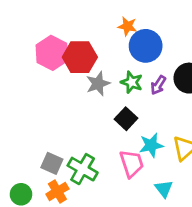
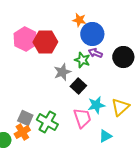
gray star: (98, 84) -> (62, 72), moved
purple arrow: (158, 85) -> (95, 53), moved, turned 80
cyan triangle: (164, 189) -> (105, 136), turned 40
orange cross: (57, 191) -> (22, 132), moved

